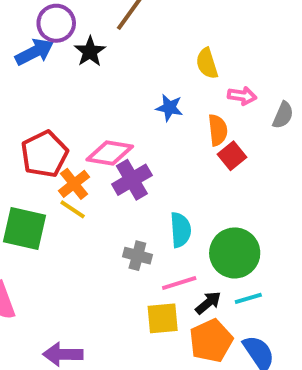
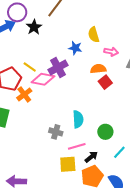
blue star: (169, 108) -> (75, 48), moved
orange semicircle: (218, 130) -> (98, 69), turned -91
purple cross: (132, 180) -> (58, 67), moved
yellow line: (73, 209) -> (30, 67), moved
green circle: (235, 253) -> (105, 132), size x0.6
cyan line: (248, 298) -> (119, 152), moved, turned -32

